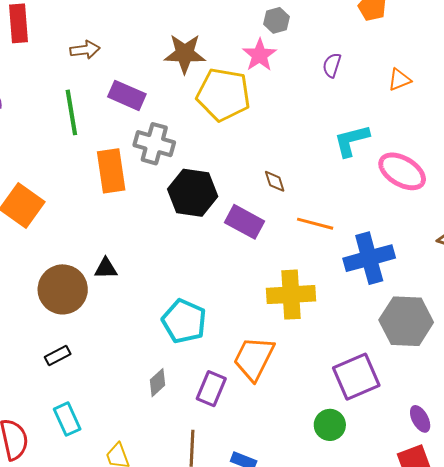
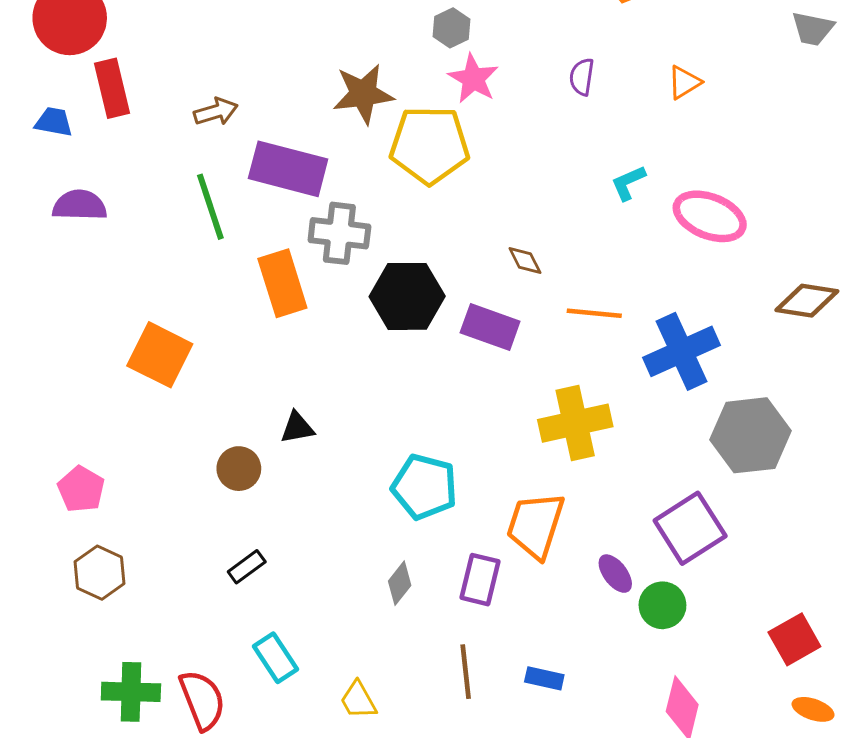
gray hexagon: (277, 20) -> (452, 28), moved
purple rectangle: (127, 95) -> (288, 169), size x1.4
cyan L-shape: (352, 141) -> (628, 183), size x0.7
brown circle: (63, 289) -> (239, 469), size x0.6
purple ellipse: (420, 419) -> (615, 574), moved

